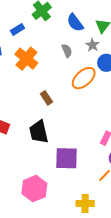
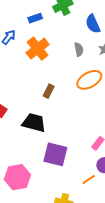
brown rectangle: (46, 98) -> (49, 91), turned 48
black trapezoid: (39, 132) -> (34, 123), turned 105

